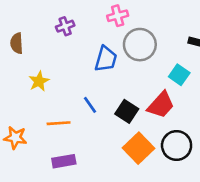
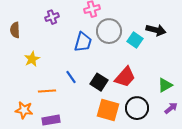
cyan square: (179, 75) -> (135, 40), moved
orange star: (15, 138) -> (24, 110), moved
orange square: (139, 148) -> (108, 110), turned -30

